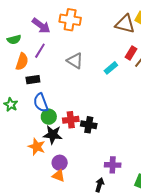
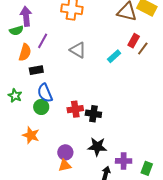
purple arrow: (41, 26) -> (26, 16), moved, turned -132
green circle: (49, 117) -> (41, 107), moved
black star: (53, 135) -> (97, 147), moved
orange star: (37, 147) -> (31, 135), moved
purple cross: (113, 165) -> (124, 161), moved
orange triangle: (59, 176) -> (65, 165), turned -32

